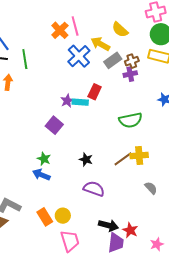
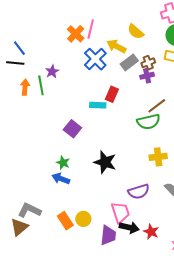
pink line: (75, 26) -> (91, 29), turned 30
green line: (25, 59) -> (41, 85), moved
purple star: (67, 101) -> (52, 72), moved
black star: (86, 159) -> (105, 162), size x1.6
brown line: (123, 159) -> (157, 106), moved
purple semicircle: (94, 189) -> (139, 192), moved, turned 145
pink trapezoid: (70, 241) -> (120, 212), moved
purple trapezoid: (116, 243) -> (108, 235), moved

